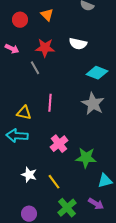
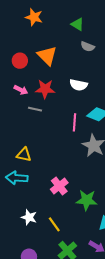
orange triangle: (47, 15) -> (47, 56), size x1.5
pink arrow: (12, 49) -> (21, 90), moved
gray line: (35, 68) -> (35, 109), turned -48
pink line: (50, 103) -> (74, 122), moved

